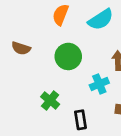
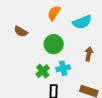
cyan cross: (99, 84) -> (63, 68), moved
green cross: (50, 100) -> (43, 71), moved

